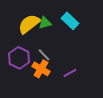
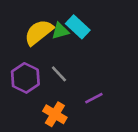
cyan rectangle: (70, 21) -> (78, 27), moved
orange cross: (41, 69) -> (55, 114), moved

